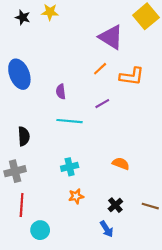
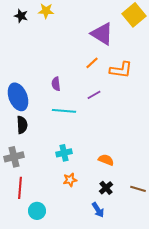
blue ellipse: (19, 74) -> (18, 97), moved
orange semicircle: (121, 164) -> (106, 160), moved

